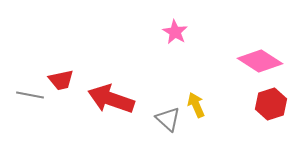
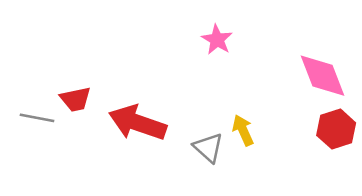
pink diamond: (260, 61) -> (322, 76), turned 36

